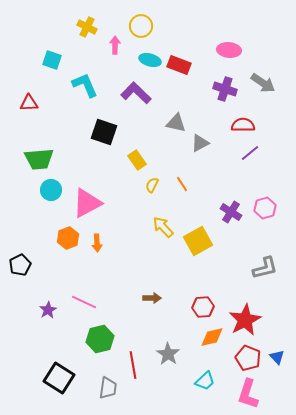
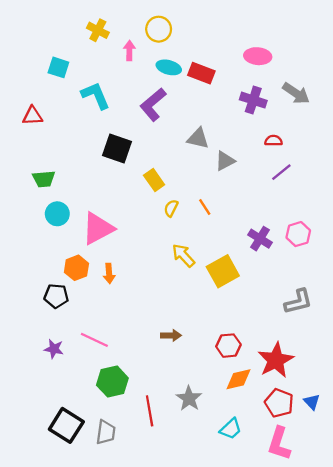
purple L-shape: (136, 93) -> (153, 105), turned -84
red semicircle: (243, 125) -> (273, 141), size x0.7
green trapezoid: (39, 159) -> (44, 179), size x0.7
black pentagon: (20, 265) -> (56, 296), moved, turned 30
purple star: (48, 310) -> (54, 349), turned -30
gray trapezoid: (108, 388) -> (106, 432), moved

